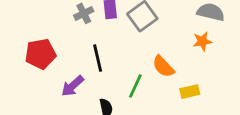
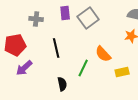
gray cross: (84, 13) -> (36, 19), moved, turned 32
purple arrow: (73, 86) -> (24, 68), moved

